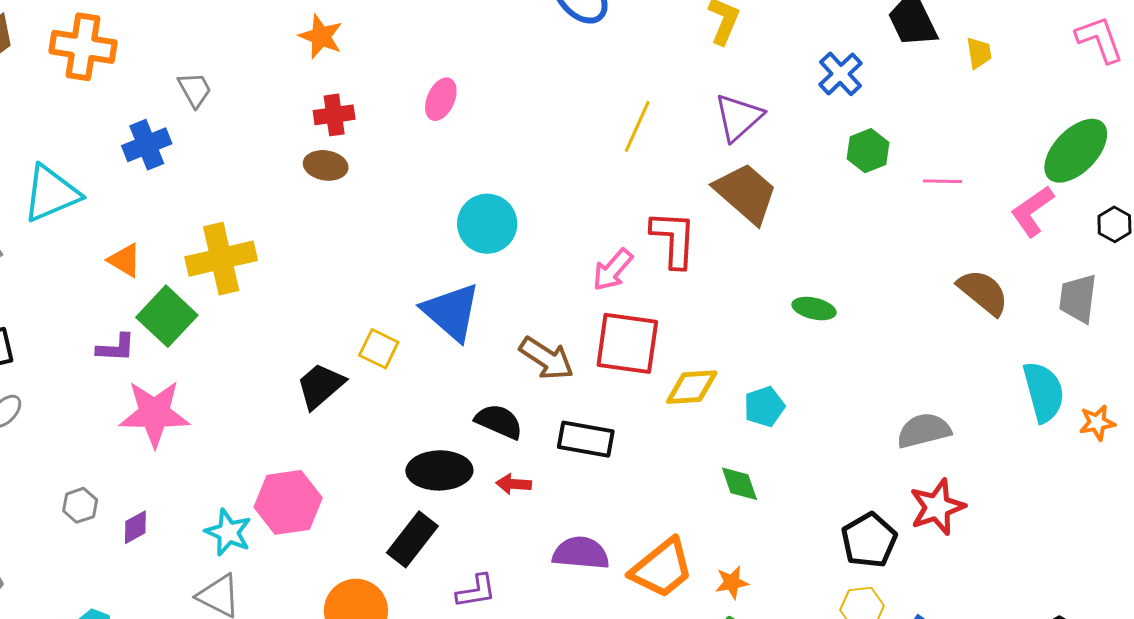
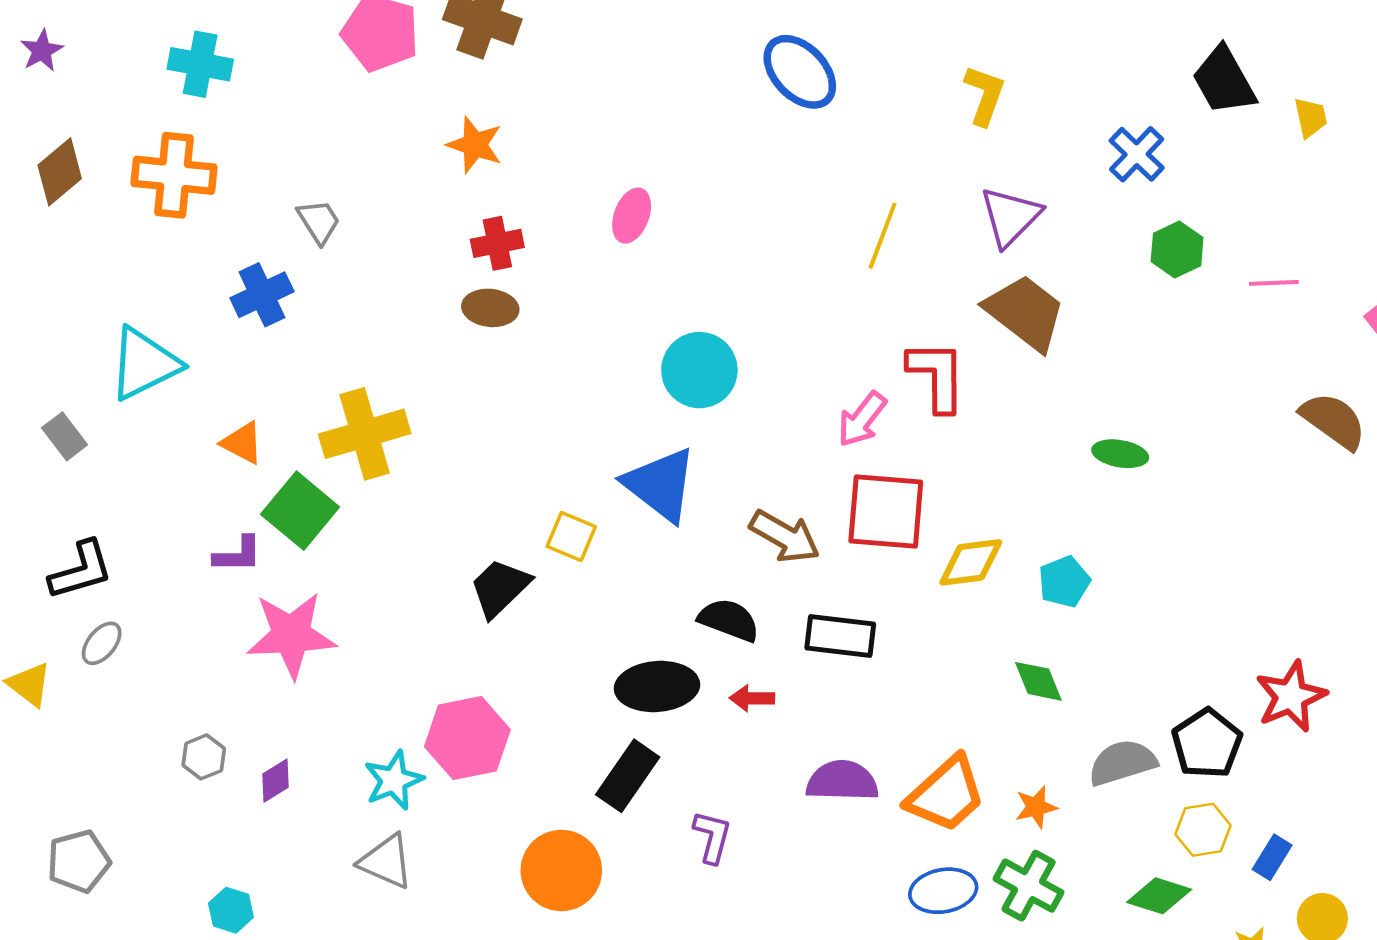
gray semicircle: (924, 431) -> (1122, 763), moved
cyan star: (228, 532) -> (394, 780), turned 30
purple L-shape: (476, 591) -> (712, 837), turned -63

